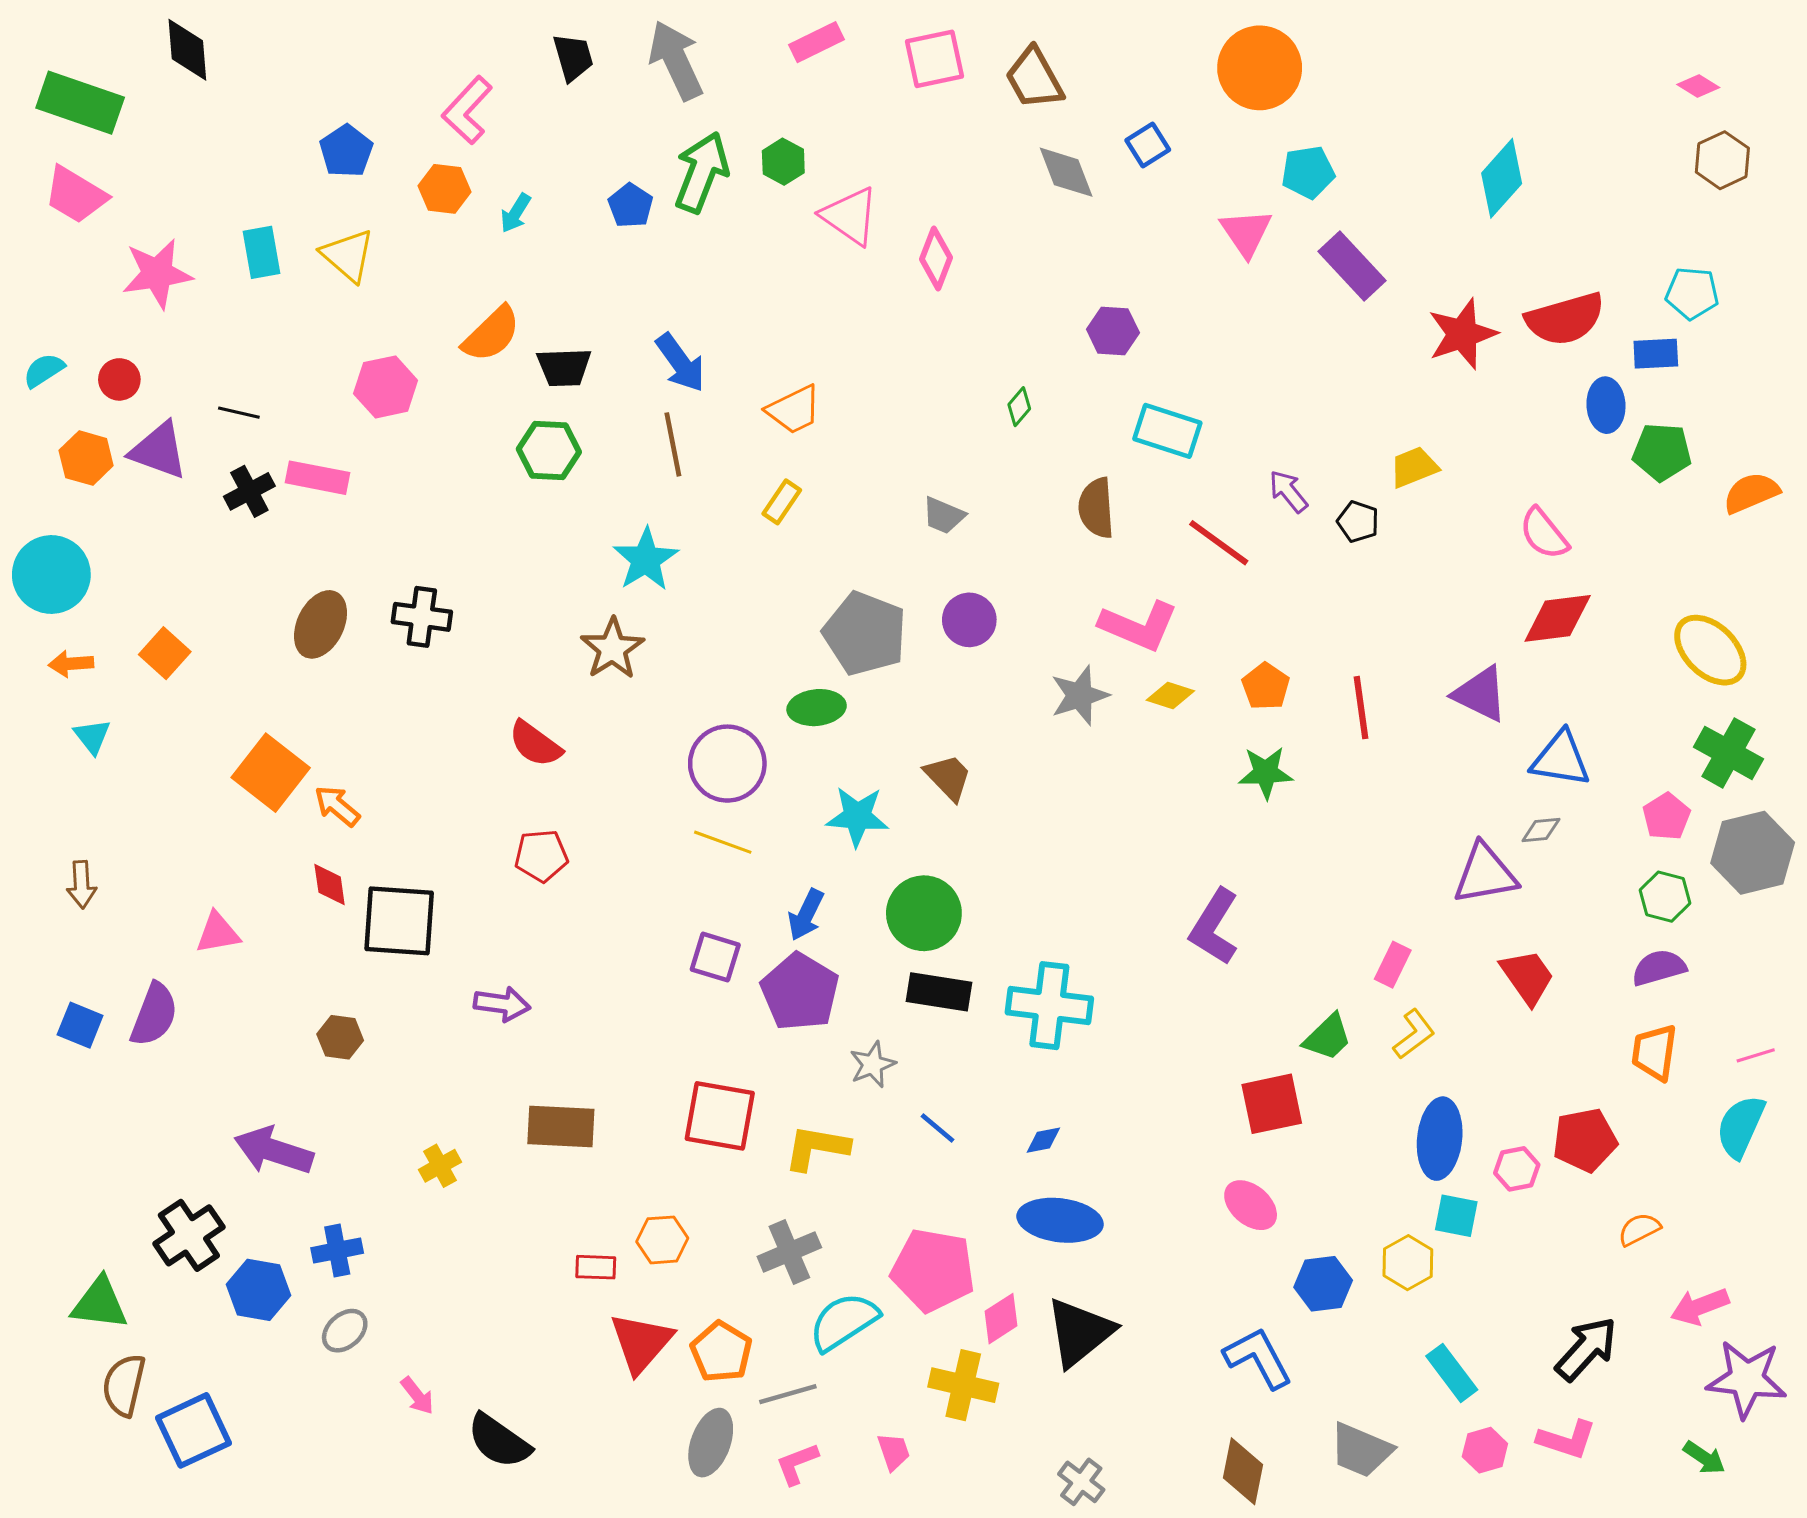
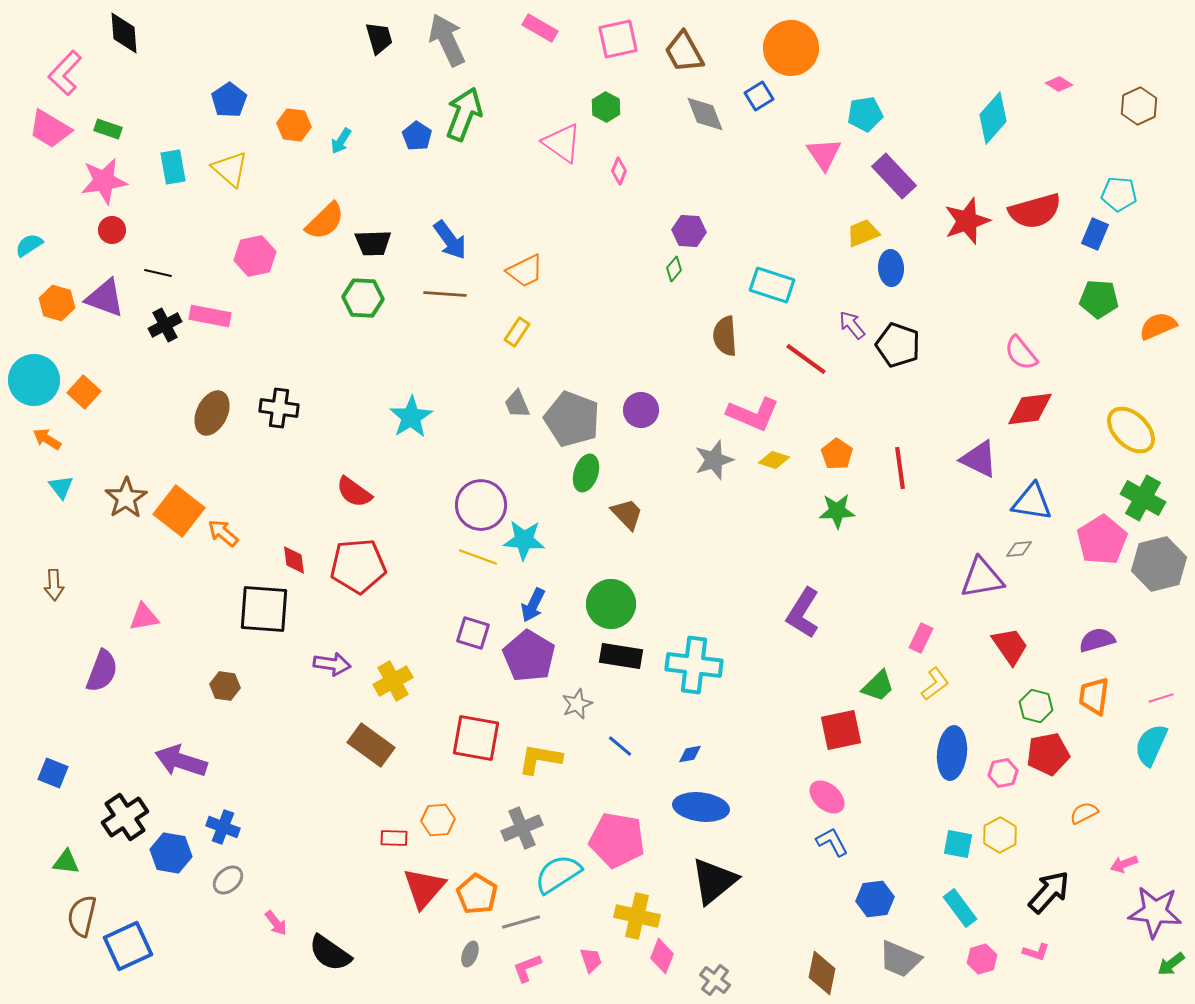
pink rectangle: (817, 42) -> (540, 28), turned 56
orange circle: (1260, 68) -> (791, 48), moved
pink diamond: (1698, 86) -> (1059, 84), moved
green rectangle: (80, 103) -> (108, 129), moved, size x0.5
pink L-shape: (467, 110) -> (65, 73), moved
green hexagon: (783, 162) -> (606, 107), moved
pink diamond: (936, 258) -> (619, 171), size x0.7
purple hexagon: (1113, 331) -> (689, 231), moved
blue rectangle: (1656, 354) -> (1095, 234), turned -64
red circle: (119, 379) -> (112, 230), moved
blue ellipse: (1606, 405) -> (891, 268), moved
brown line: (673, 444) -> (445, 294), turned -75
yellow trapezoid: (1414, 467) -> (863, 233), moved
gray trapezoid: (944, 516) -> (517, 404), moved, turned 44
black pentagon: (1358, 522) -> (898, 345), size x1.6
cyan star: (646, 559) -> (411, 417), moved
brown star: (612, 649) -> (126, 498), moved
orange square: (165, 653) -> (84, 392), moved
orange arrow: (71, 664) -> (47, 439), turned 36
green ellipse: (817, 708) -> (586, 473), moved, turned -66
cyan star: (857, 816) -> (524, 540), moved
pink pentagon: (1666, 816) -> (1102, 540), size x1.6
red pentagon: (541, 856) -> (358, 566), size x1.6
red diamond: (330, 885) -> (294, 560), moved
green hexagon: (1665, 897) -> (1036, 706), moved
blue square: (80, 1025) -> (53, 773), moved
brown rectangle: (561, 1126) -> (371, 745), turned 33
yellow cross: (440, 1166) -> (393, 681), moved, size x1.4
cyan square: (1456, 1216) -> (958, 844), moved
blue cross: (337, 1250) -> (223, 827), turned 32
yellow hexagon: (1408, 1263) -> (1000, 835), moved
blue hexagon: (1323, 1284) -> (875, 899), moved
green triangle: (100, 1303) -> (66, 862), size x0.7
pink arrow: (1700, 1306) -> (1124, 864), size x0.7
pink diamond: (1001, 1319) -> (662, 956), moved, turned -36
blue L-shape: (1258, 1358) -> (832, 842), moved, size x0.7
pink L-shape: (1567, 1440) -> (1036, 952), size x0.7
gray ellipse: (711, 1443) -> (470, 954), size x0.6
green arrow: (1704, 1458) -> (1171, 964), moved, turned 108

